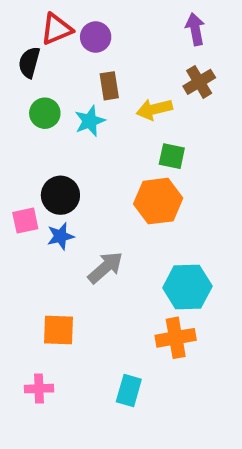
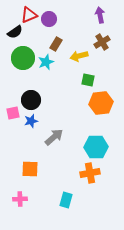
black semicircle: (29, 62) -> (15, 32), turned -140
brown rectangle: (109, 86) -> (56, 44), turned 40
green circle: (45, 113) -> (23, 58), size x1.5
orange hexagon: (158, 201) -> (101, 103), moved

